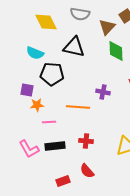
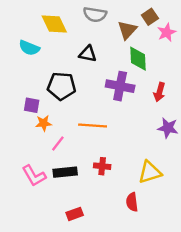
black triangle: (74, 47) -> (88, 54), size x0.7
cyan semicircle: (35, 53) -> (29, 48), moved
purple cross: (103, 92) -> (120, 86), moved, size x1.6
pink line: (49, 122) -> (58, 143), turned -48
red semicircle: (87, 171) -> (132, 202), moved, turned 35

